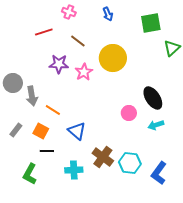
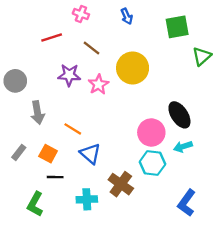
gray circle: (13, 83) -> (15, 81), moved
orange line: (53, 110) -> (73, 129), moved
pink circle: (129, 113) -> (151, 132), size x1.5
cyan hexagon: (130, 163) -> (152, 163), moved

